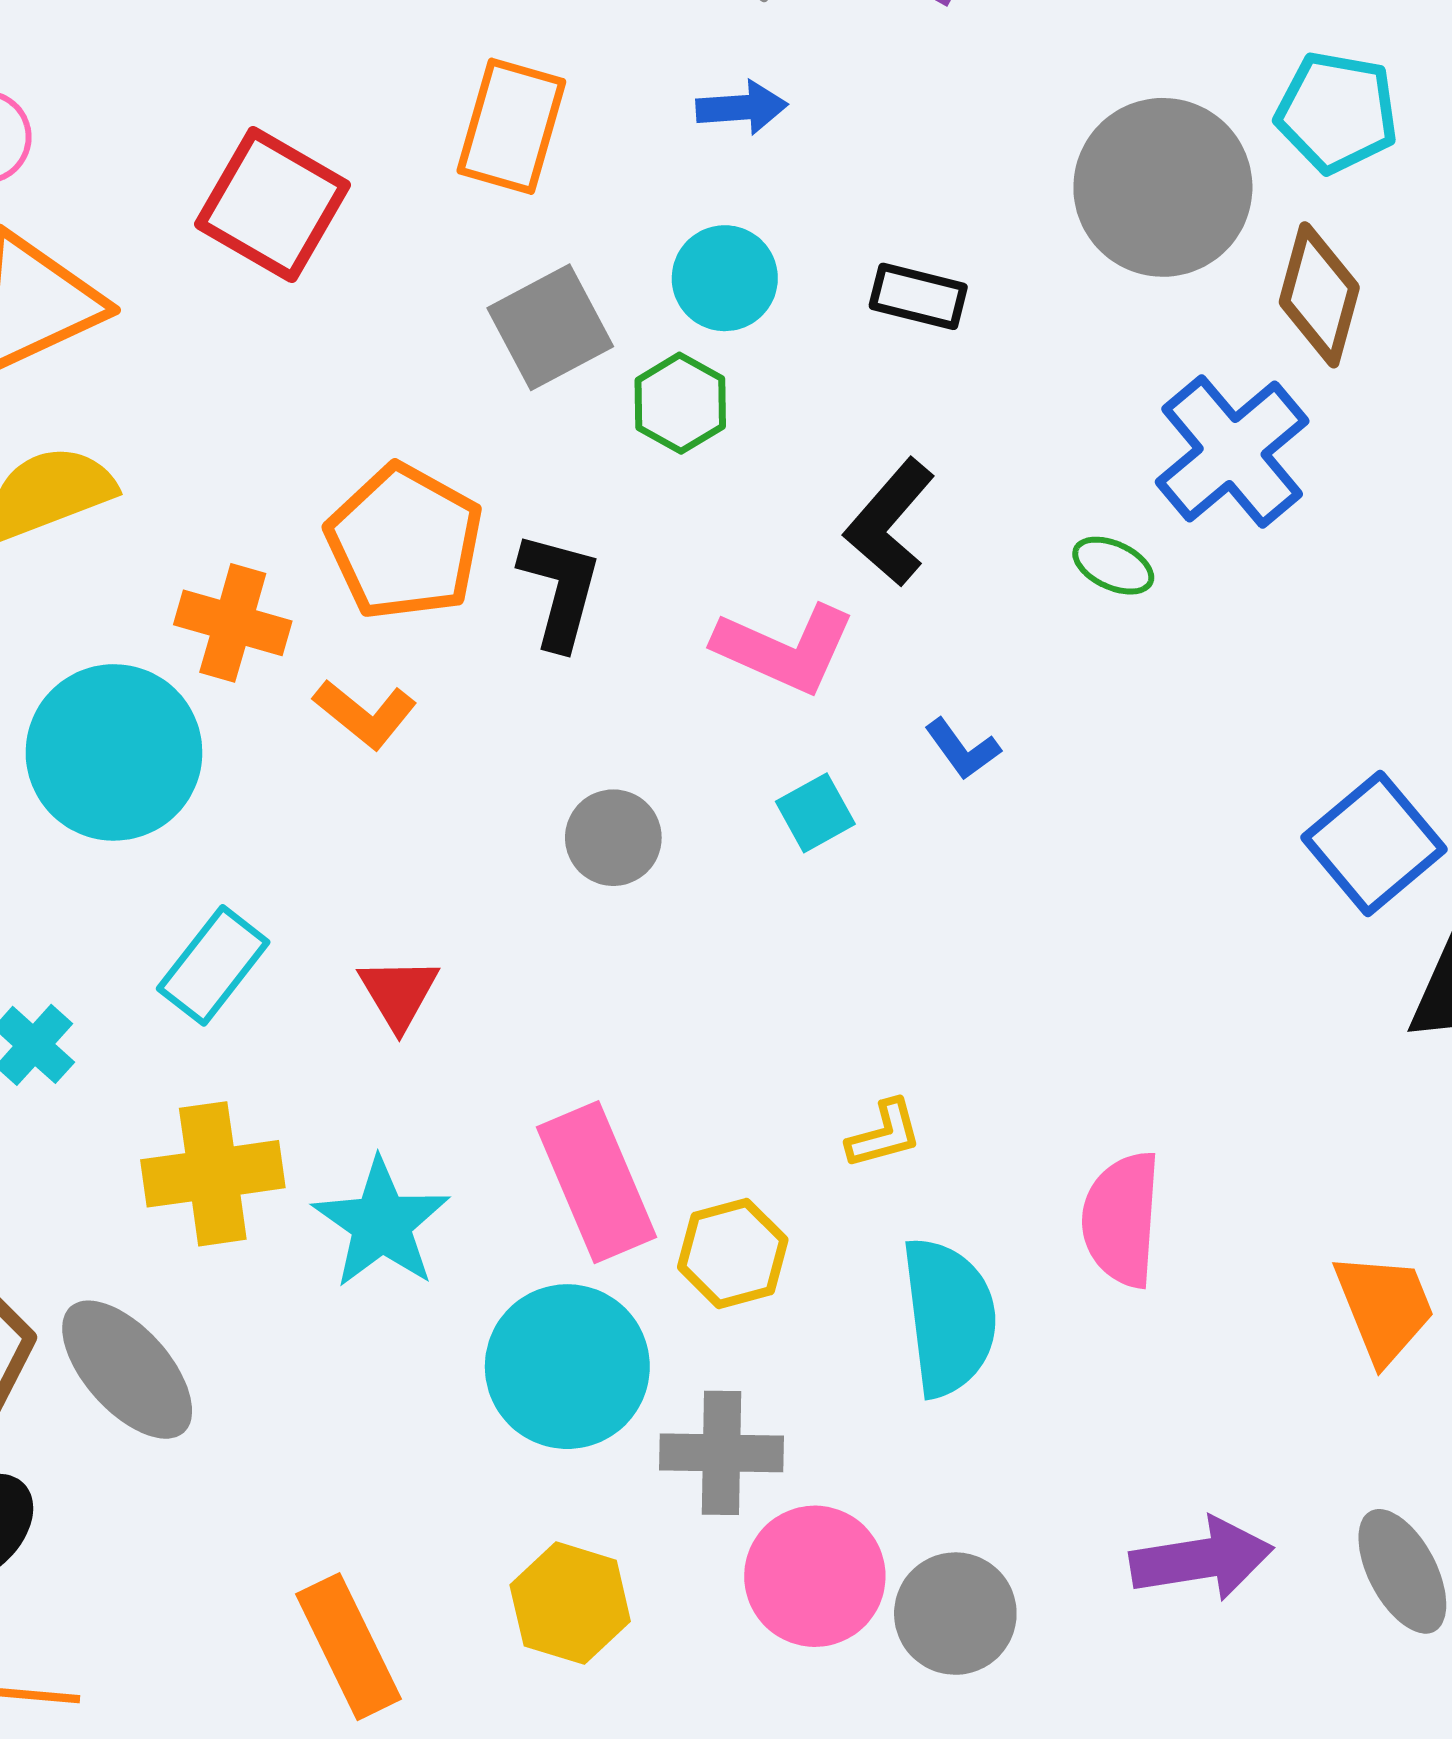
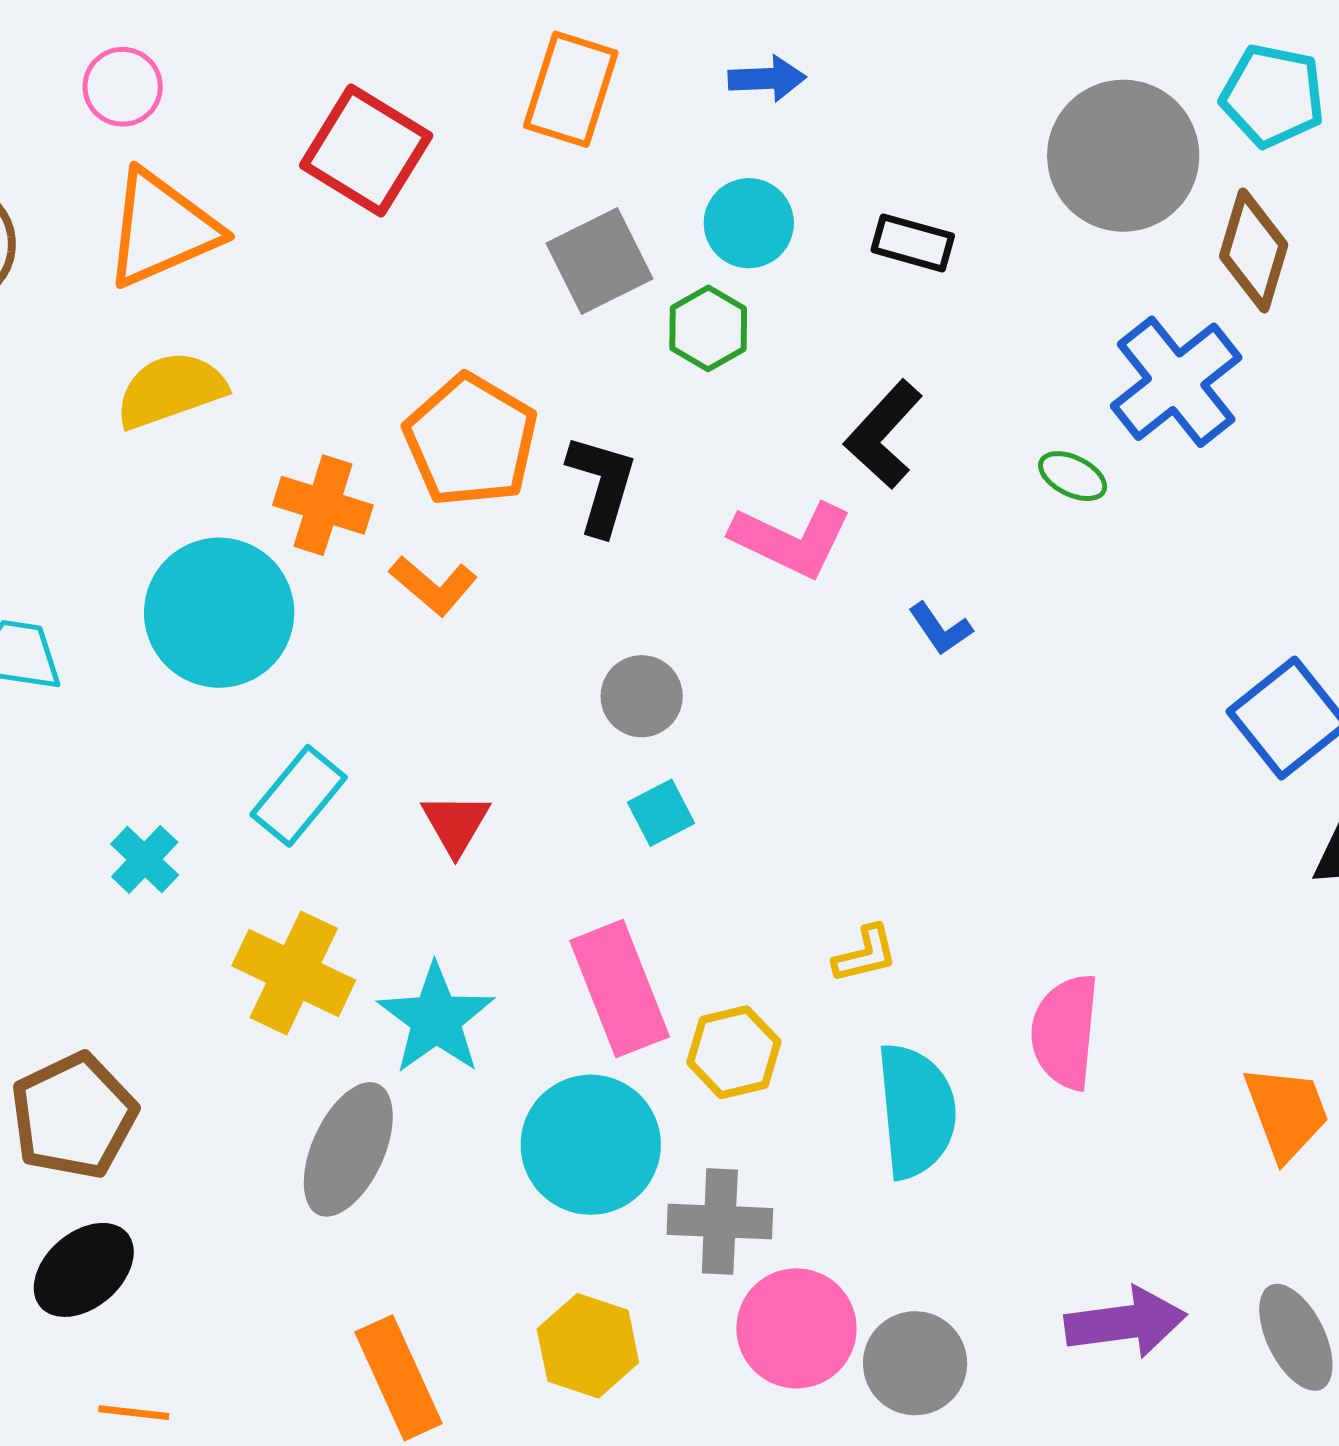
cyan square: (815, 813) -> (661, 813), moved
yellow cross: (213, 1174) -> (294, 973), turned 32
gray ellipse: (127, 1370) -> (348, 1149), moved, turned 65

